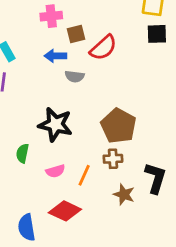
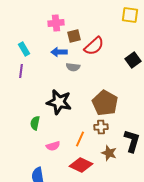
black square: (157, 34) -> (133, 60), moved, turned -35
pink semicircle: (55, 171) -> (53, 146), moved
red diamond: (65, 211) -> (81, 165), moved

